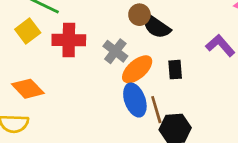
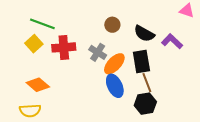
black semicircle: (156, 27) -> (144, 34), moved
black rectangle: (175, 70) -> (141, 61), size x1.6
brown line: (156, 110) -> (147, 83), moved

